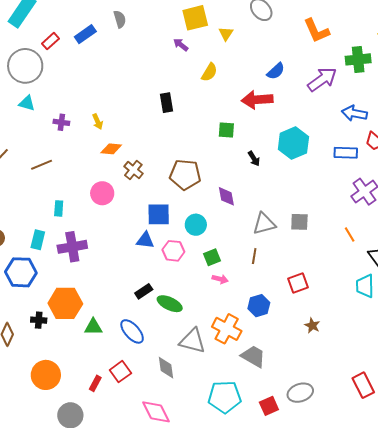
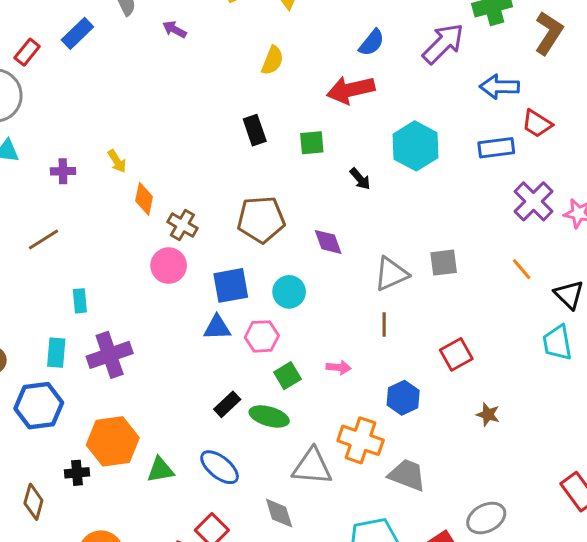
purple arrow: (181, 45) -> (174, 29), moved
black rectangle: (167, 103) -> (255, 130), moved
orange diamond: (111, 149) -> (144, 199), turned -75
pink circle: (102, 193) -> (169, 266), moved
green square: (212, 257) -> (287, 376), moved

